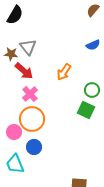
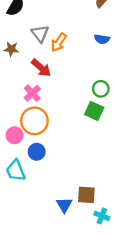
blue semicircle: (93, 45) -> (102, 39), turned 32
gray triangle: (28, 47) -> (40, 34), moved
red arrow: (24, 71) -> (41, 68), moved
orange arrow: (64, 72) -> (59, 42), moved

